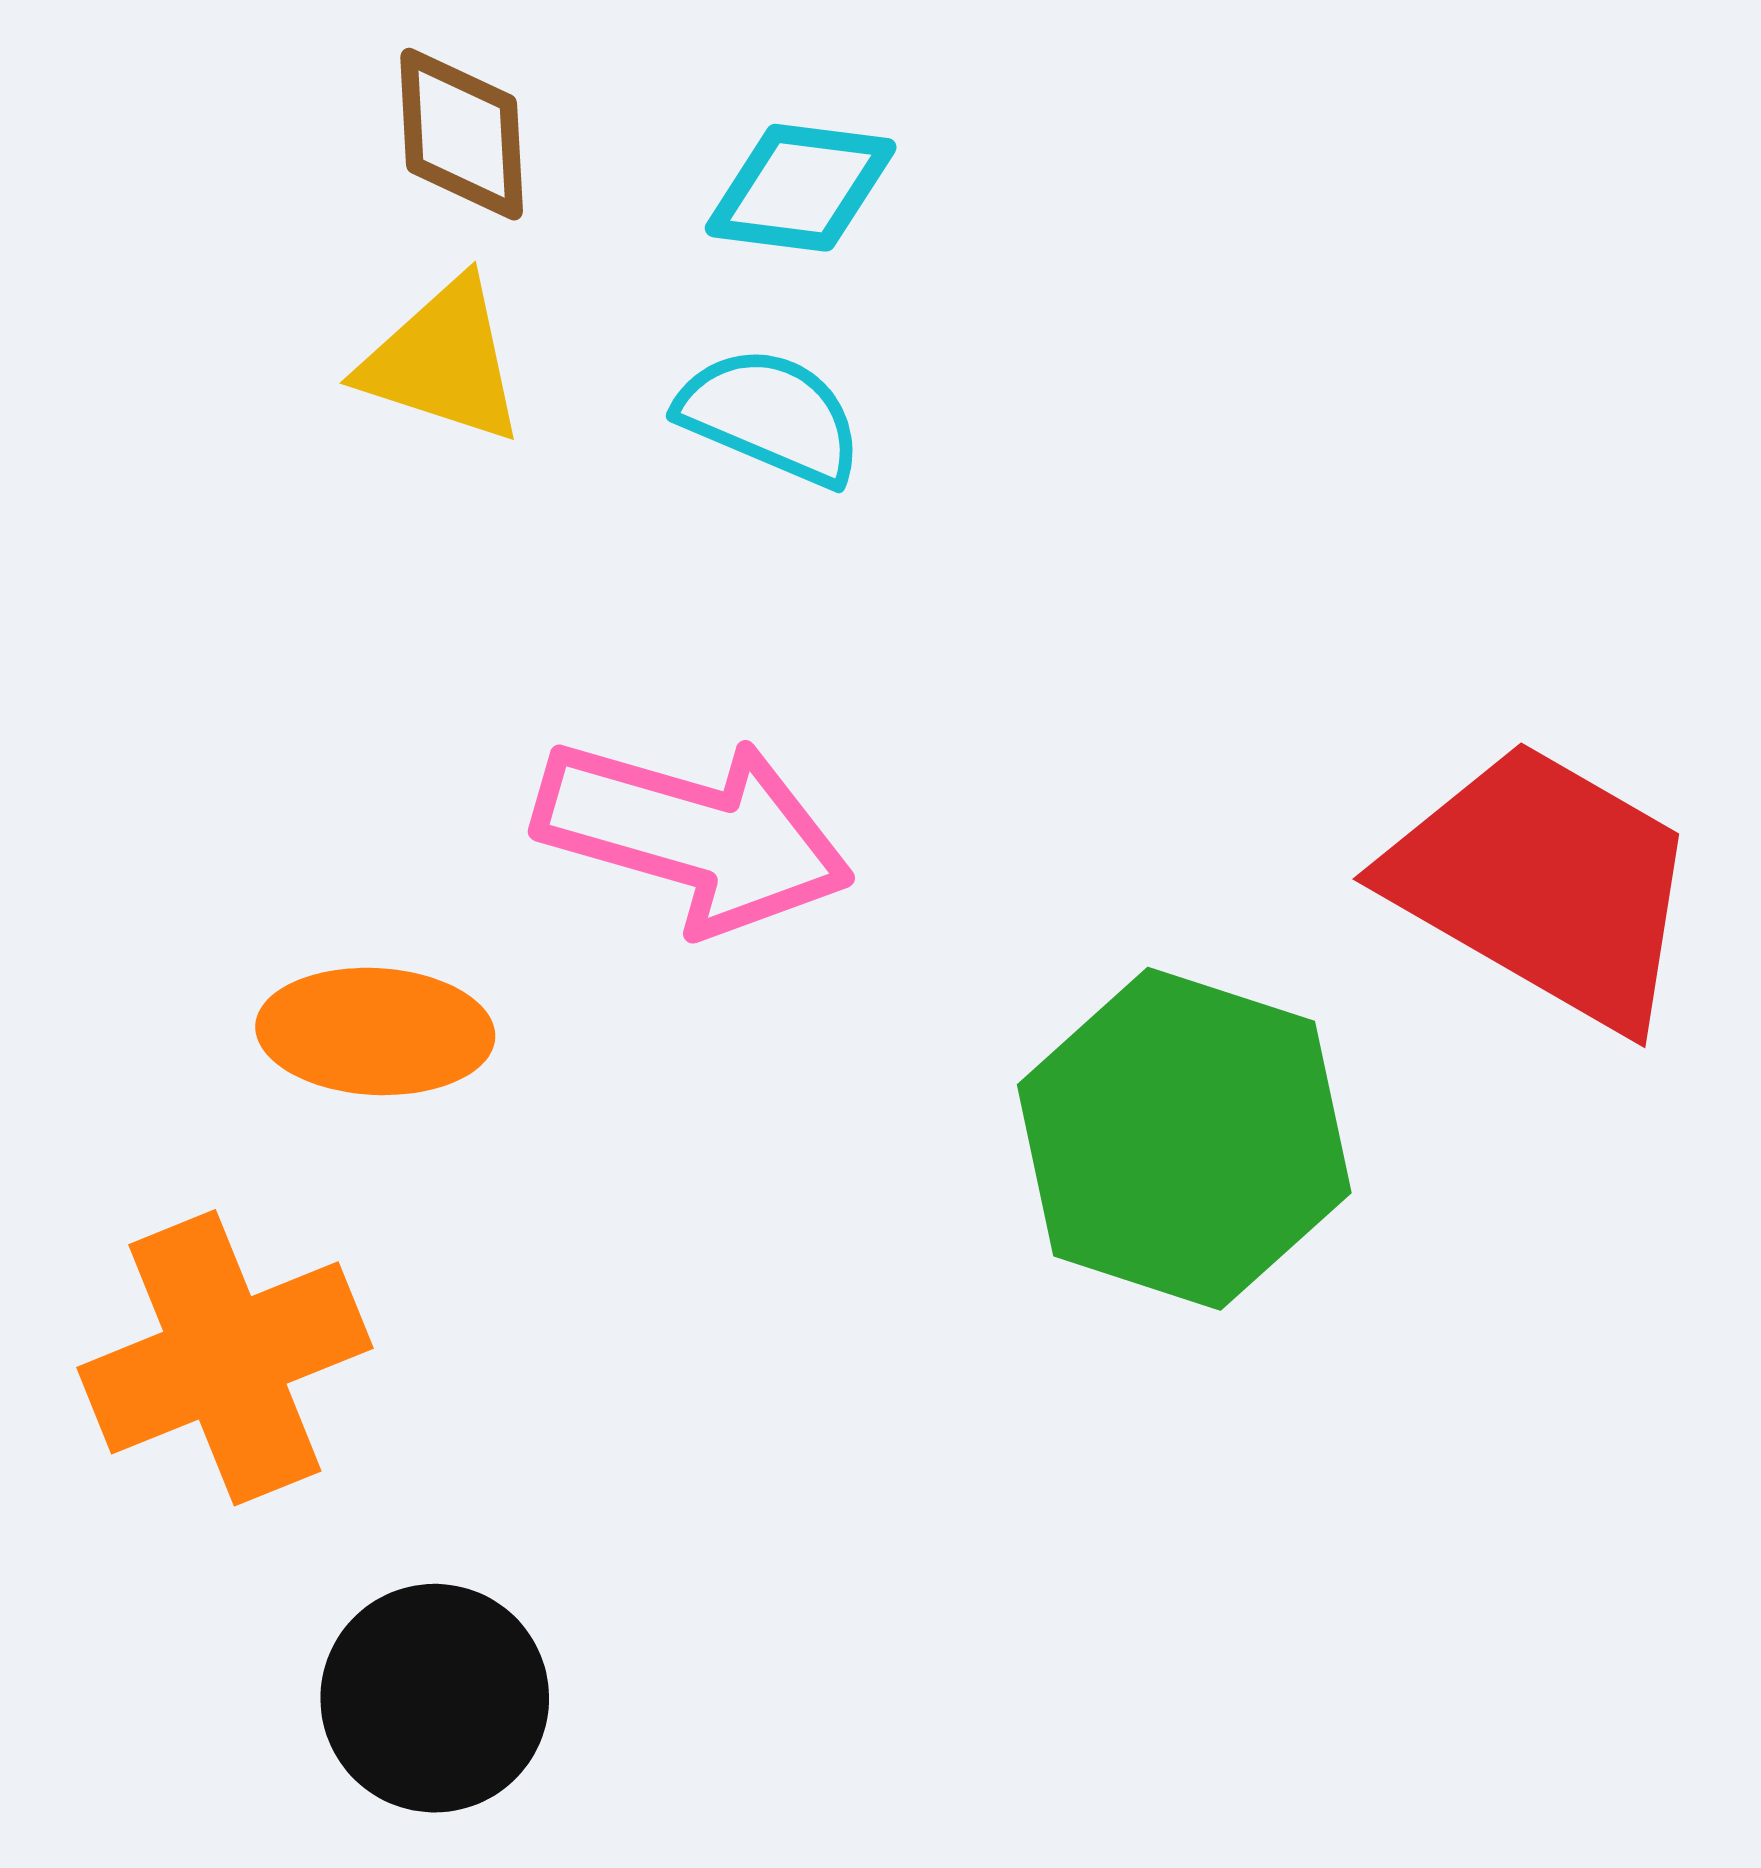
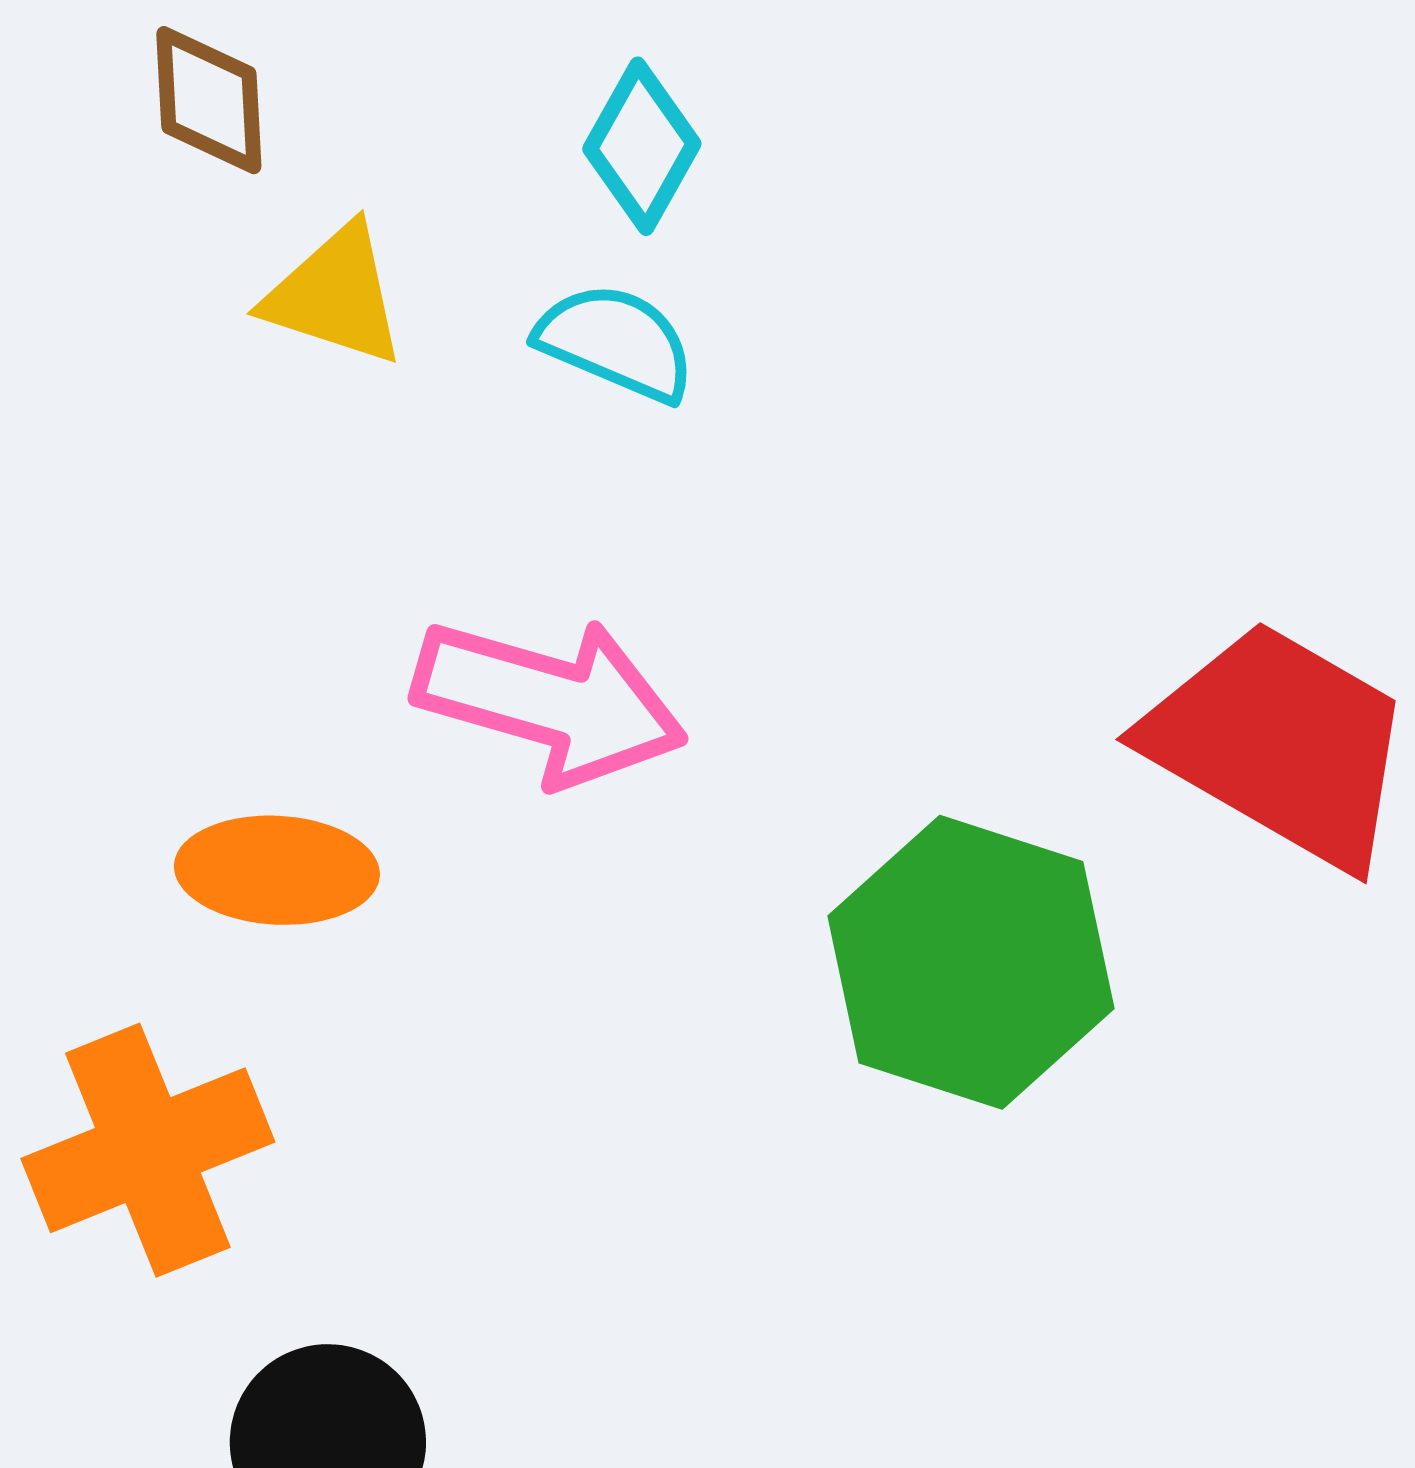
brown diamond: (462, 134) -> (209, 100), moved
cyan diamond: (801, 188) -> (642, 146), turned -68

